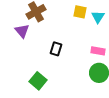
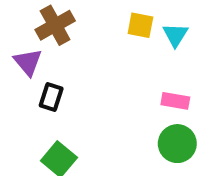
black rectangle: (56, 49) -> (51, 97), moved

